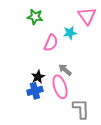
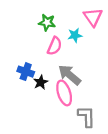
green star: (35, 17) -> (47, 22), moved
gray arrow: (65, 70) -> (69, 75), size x1.6
blue cross: (35, 91) -> (26, 72), moved, turned 35

